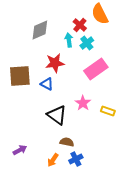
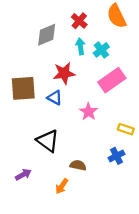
red cross: (80, 25) -> (79, 21), moved
pink star: (83, 103) -> (89, 112), moved
black triangle: (57, 115) -> (48, 141), moved
blue cross: (76, 159) -> (116, 156), moved

